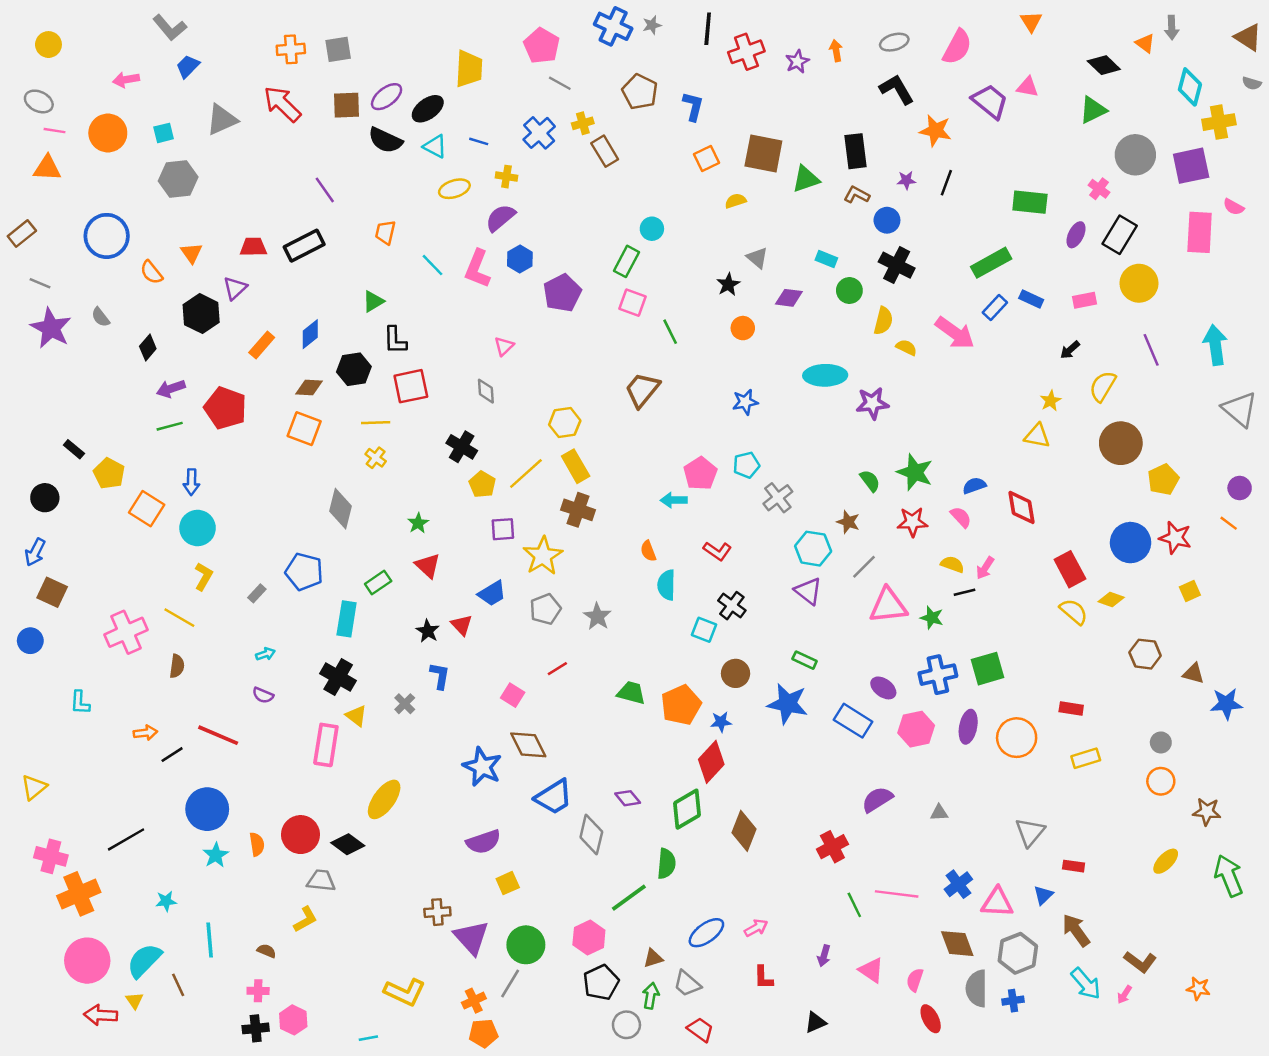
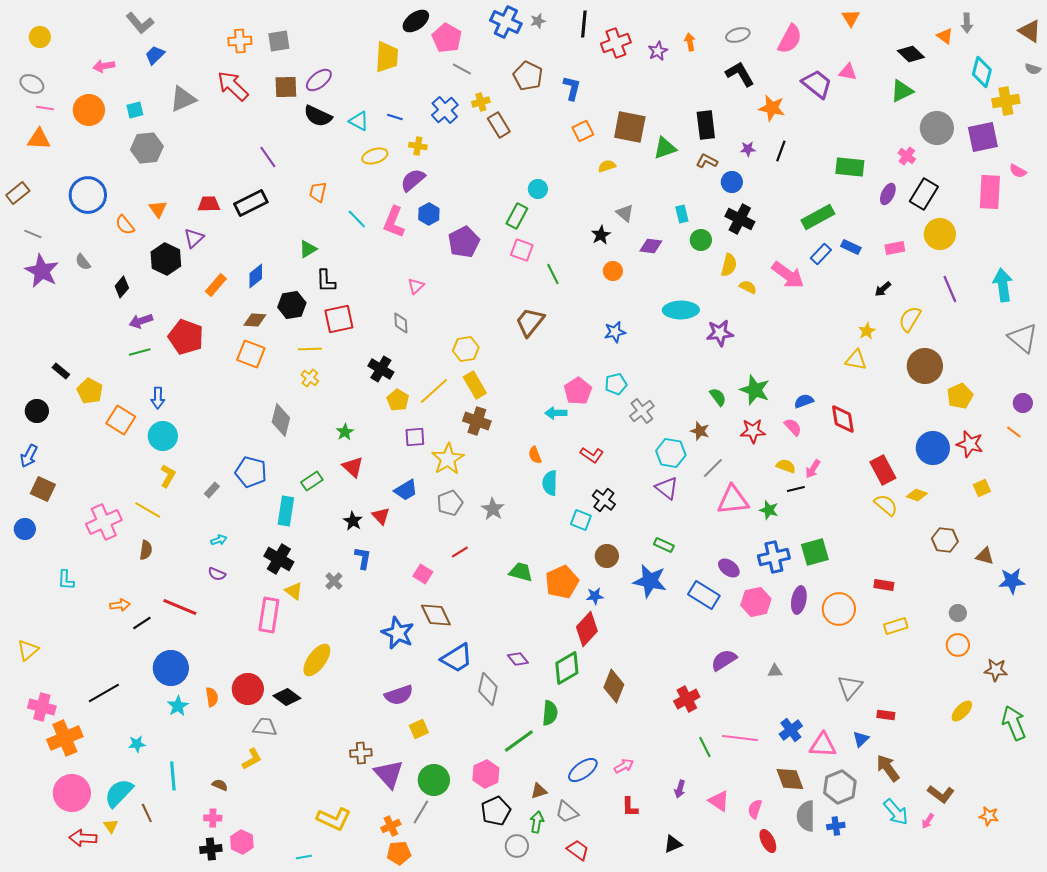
black ellipse: (428, 109) -> (416, 21), moved
cyan rectangle: (826, 259) -> (682, 214), turned 54

